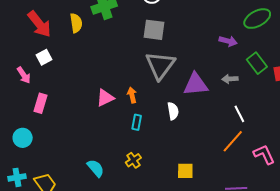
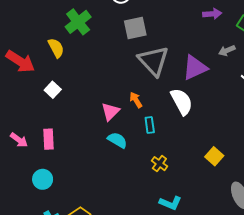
white square: (44, 57) -> (53, 90), moved
pink arrow: (24, 75) -> (19, 140), moved
white semicircle: (173, 111) -> (182, 102), size x1.5
cyan semicircle: (96, 168) -> (117, 140), moved
yellow square: (185, 171) -> (214, 156), turned -30

